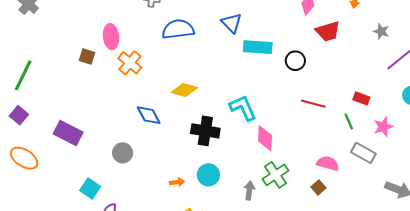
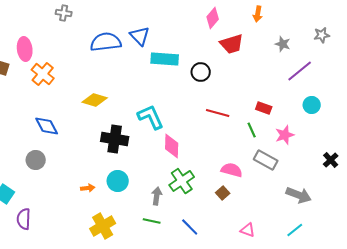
blue semicircle: (178, 29) -> (106, 42), moved
blue diamond: (149, 115) -> (47, 126), moved

